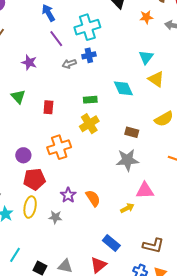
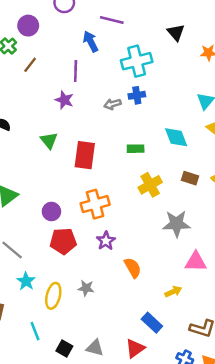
purple line: (56, 39) -> (76, 71), moved, turned 36
red rectangle: (48, 107) -> (85, 155), size x1.6
yellow cross: (89, 124) -> (150, 185), moved
brown rectangle: (132, 132) -> (190, 178), moved
purple star: (68, 195) -> (106, 241), moved
yellow ellipse: (30, 207) -> (53, 296), moved
yellow arrow: (127, 208) -> (173, 292), moved
cyan line: (15, 255) -> (35, 331), turned -56

